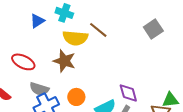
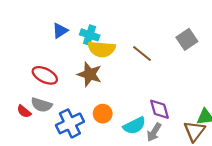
cyan cross: (64, 13) -> (90, 35), moved
brown line: (98, 30) -> (142, 54), moved
gray semicircle: (39, 89) -> (42, 105), moved

